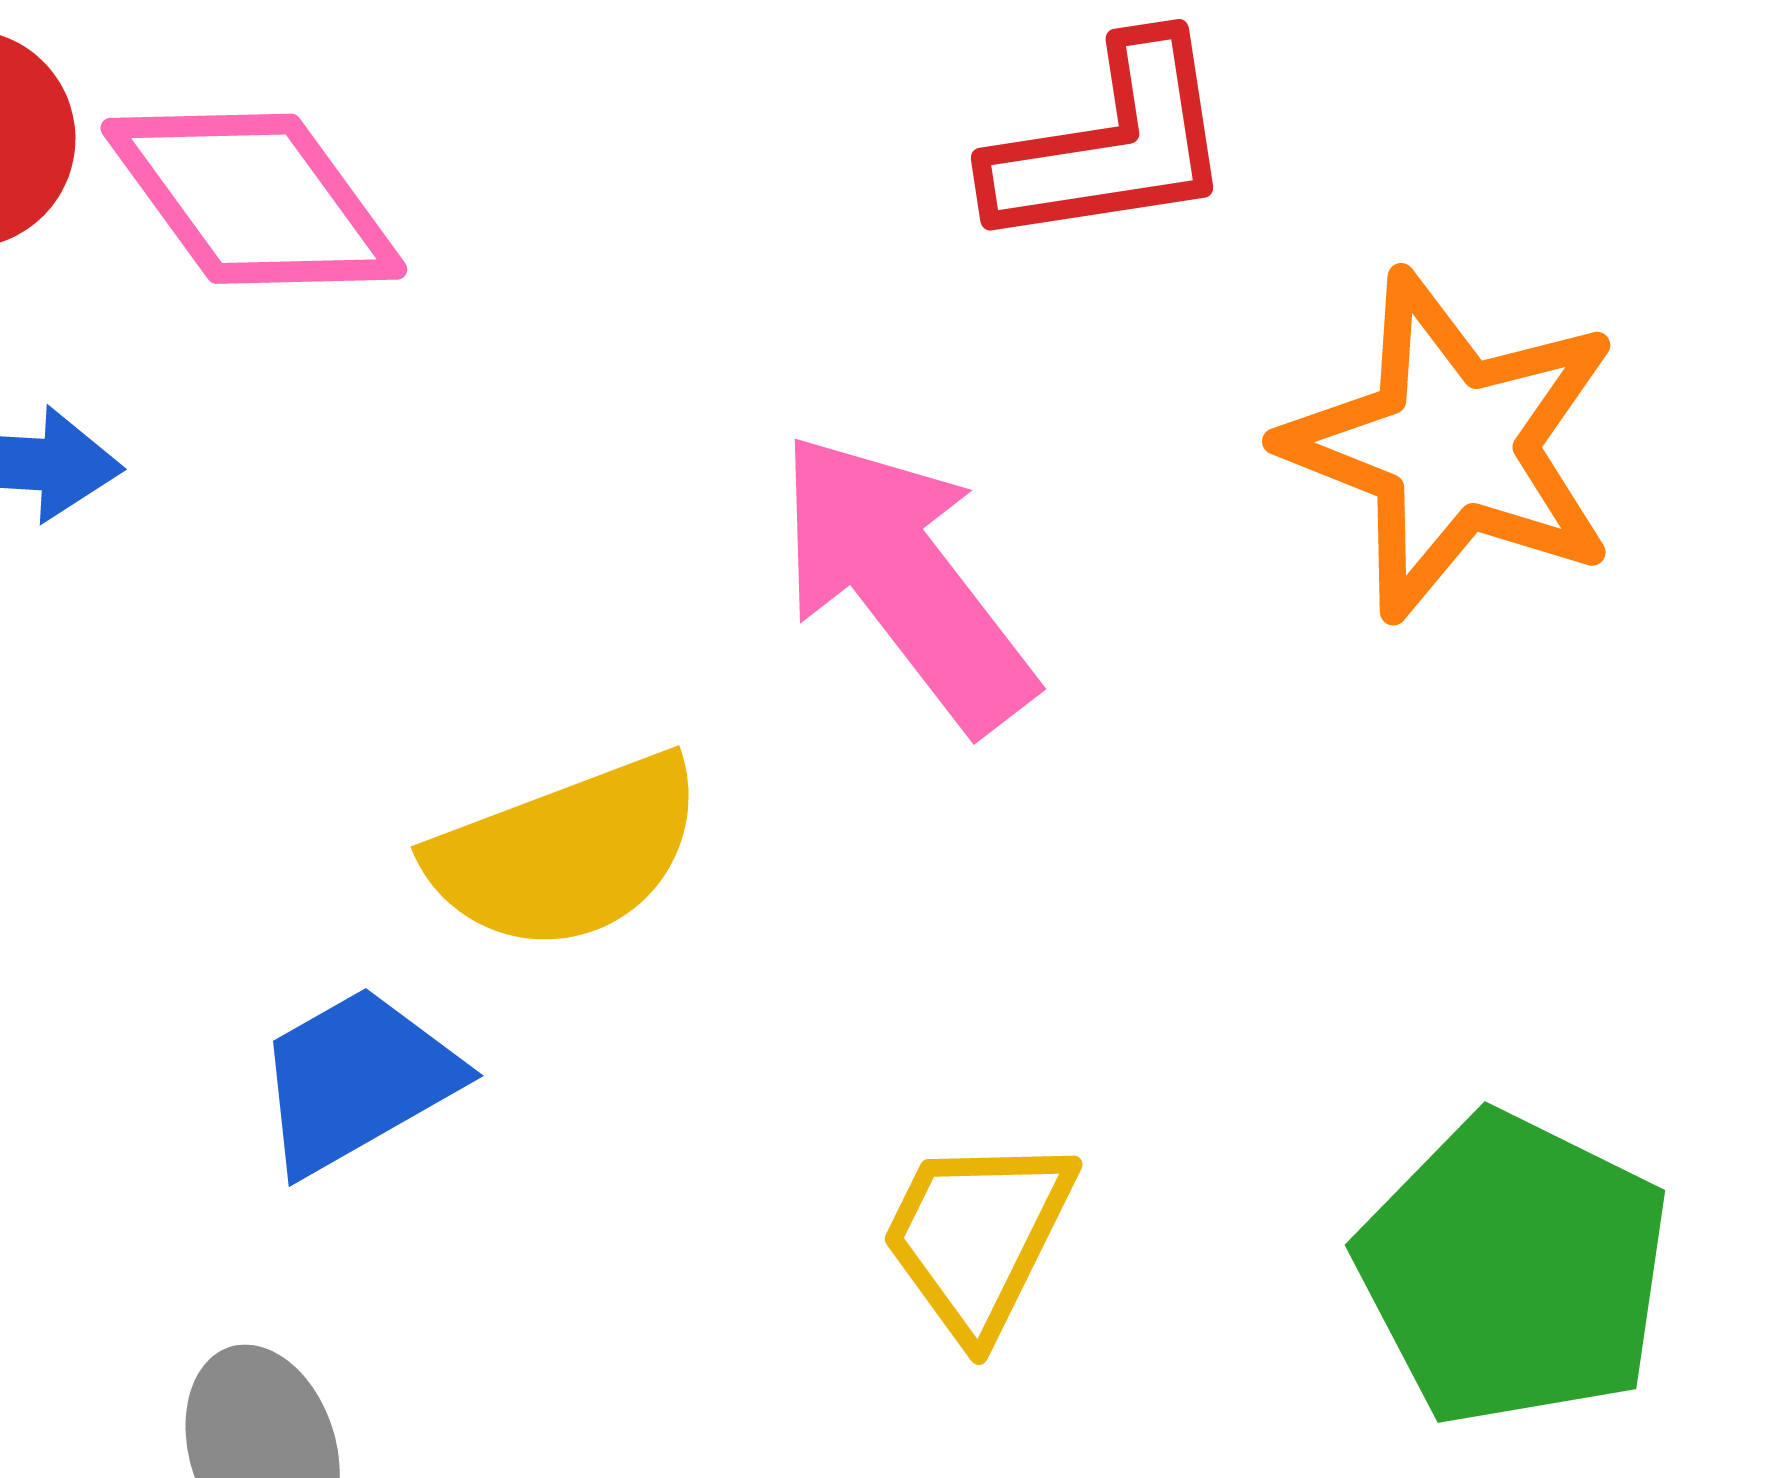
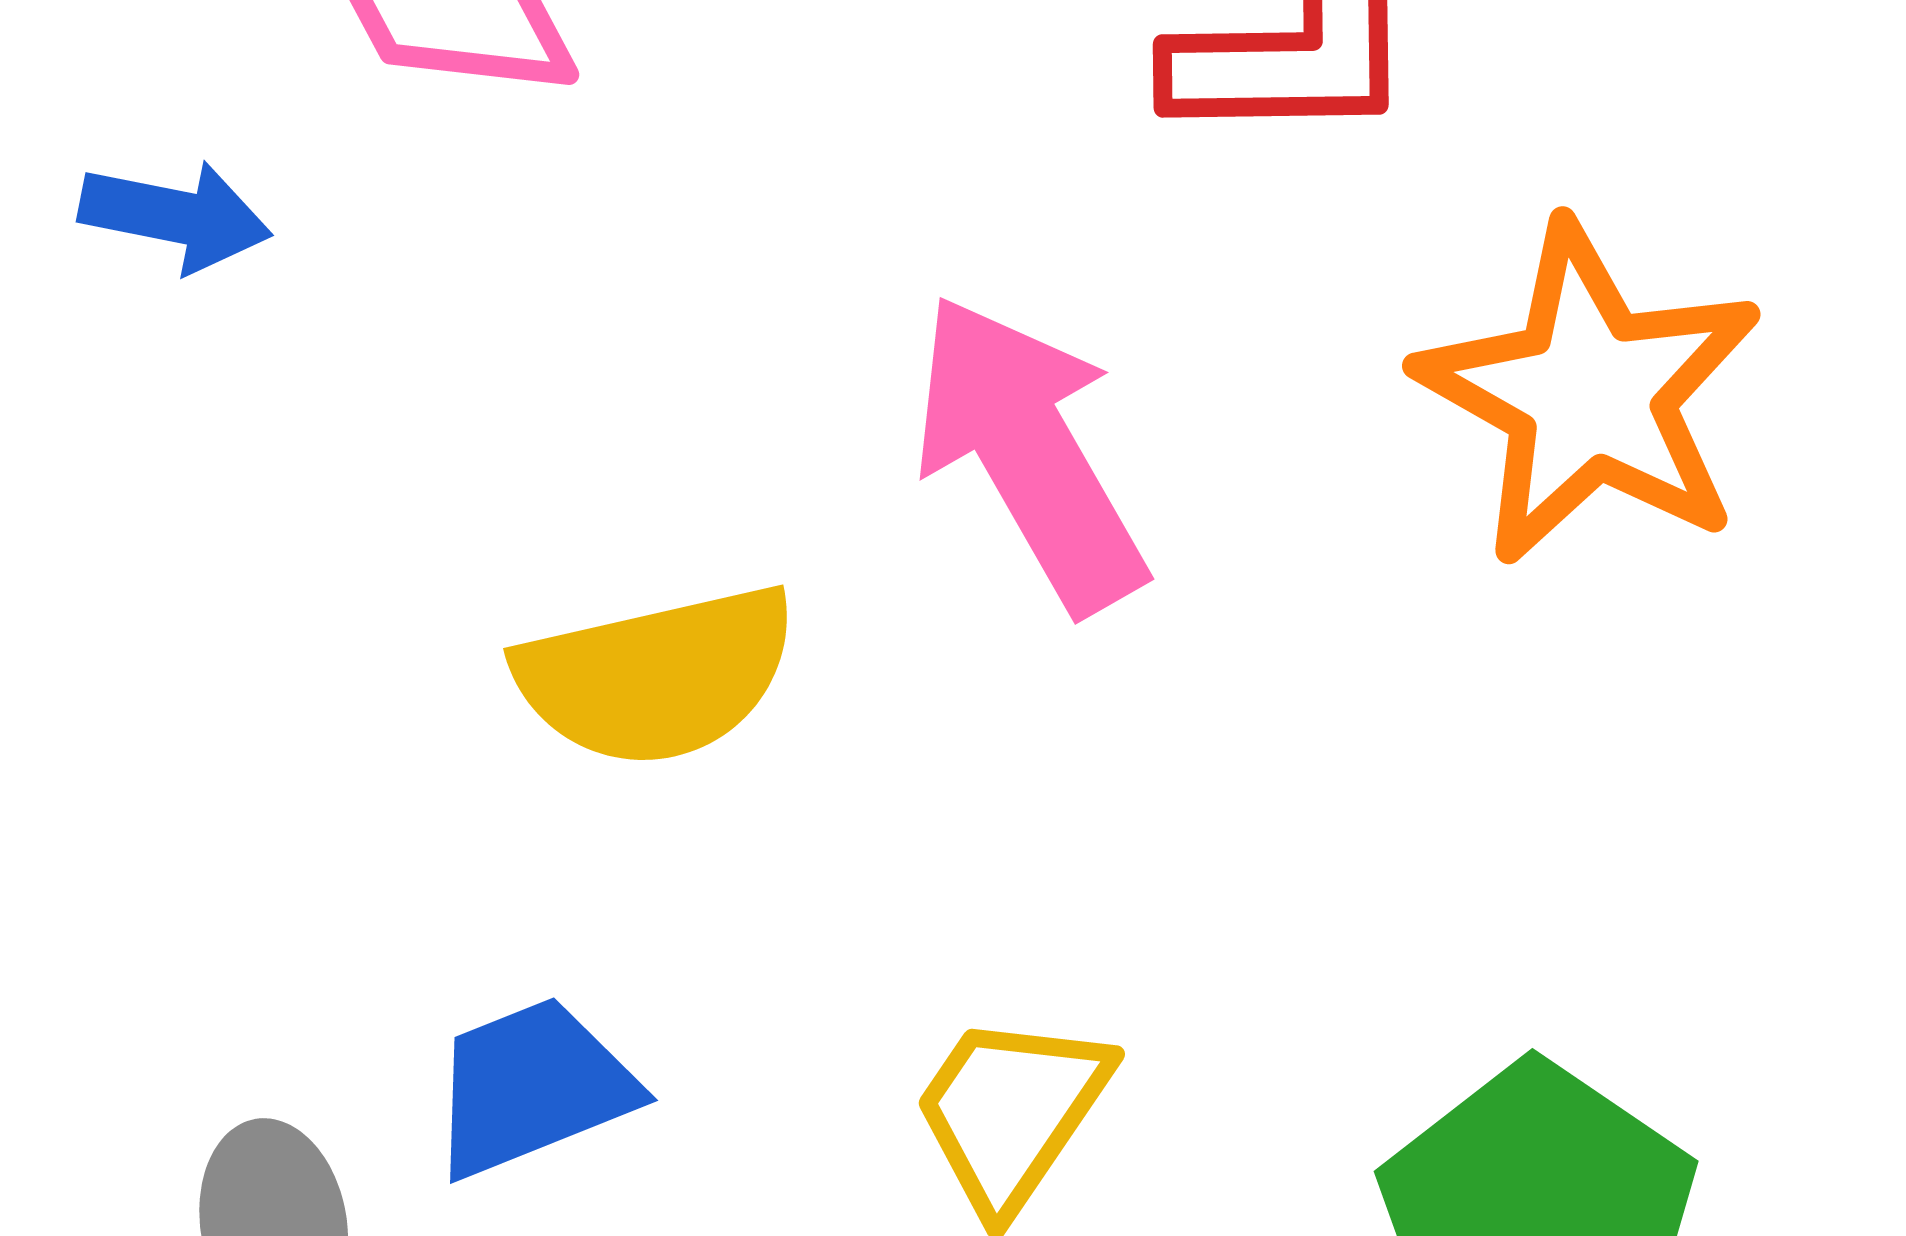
blue trapezoid: (357, 1080) -> (532, 1087), moved

